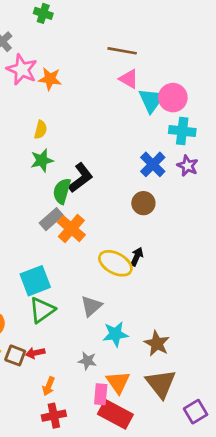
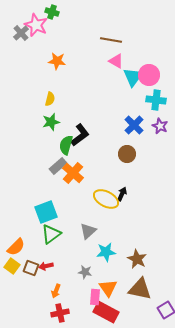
pink star: (22, 70) -> (36, 25), moved
brown triangle: (161, 384) -> (140, 289), turned -40

